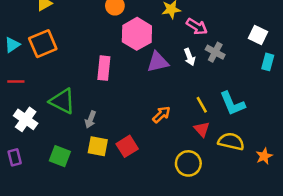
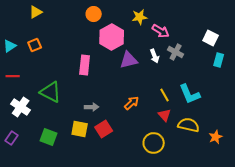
orange square: (43, 44) -> (35, 45), size x0.6
gray arrow: (90, 119) -> (92, 107), moved, turned -112
purple rectangle: (15, 157) -> (12, 138), turned 48

